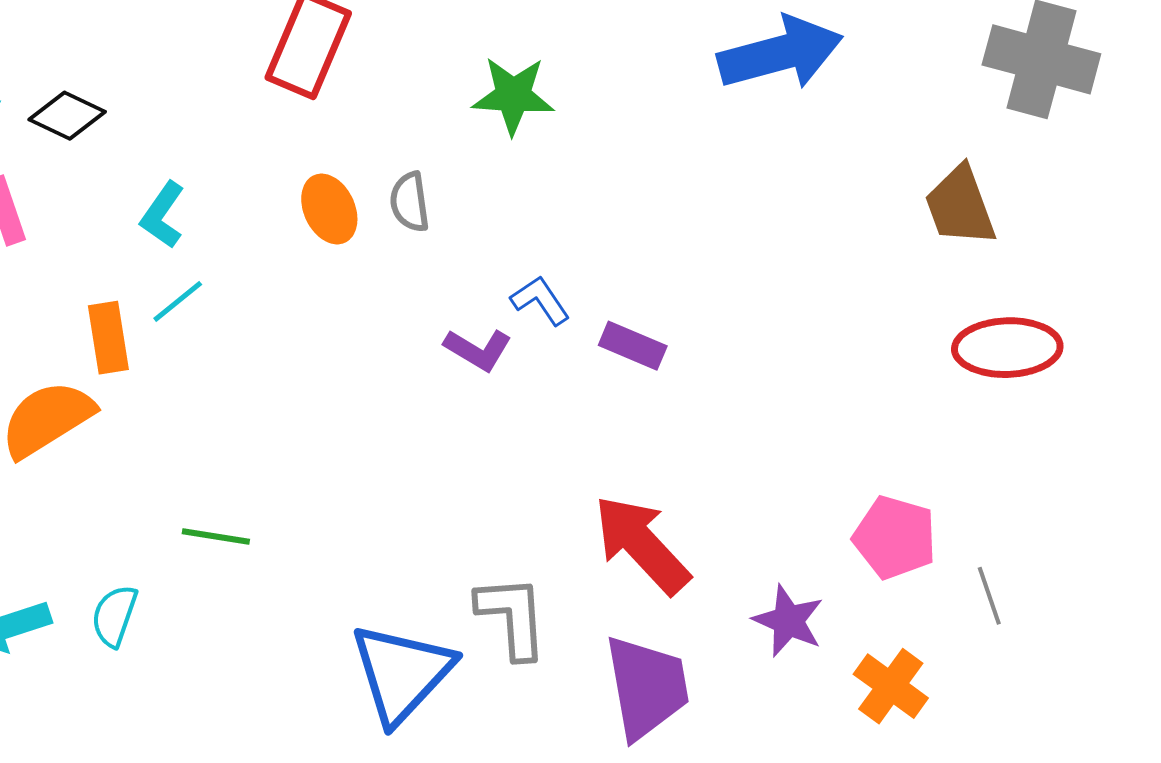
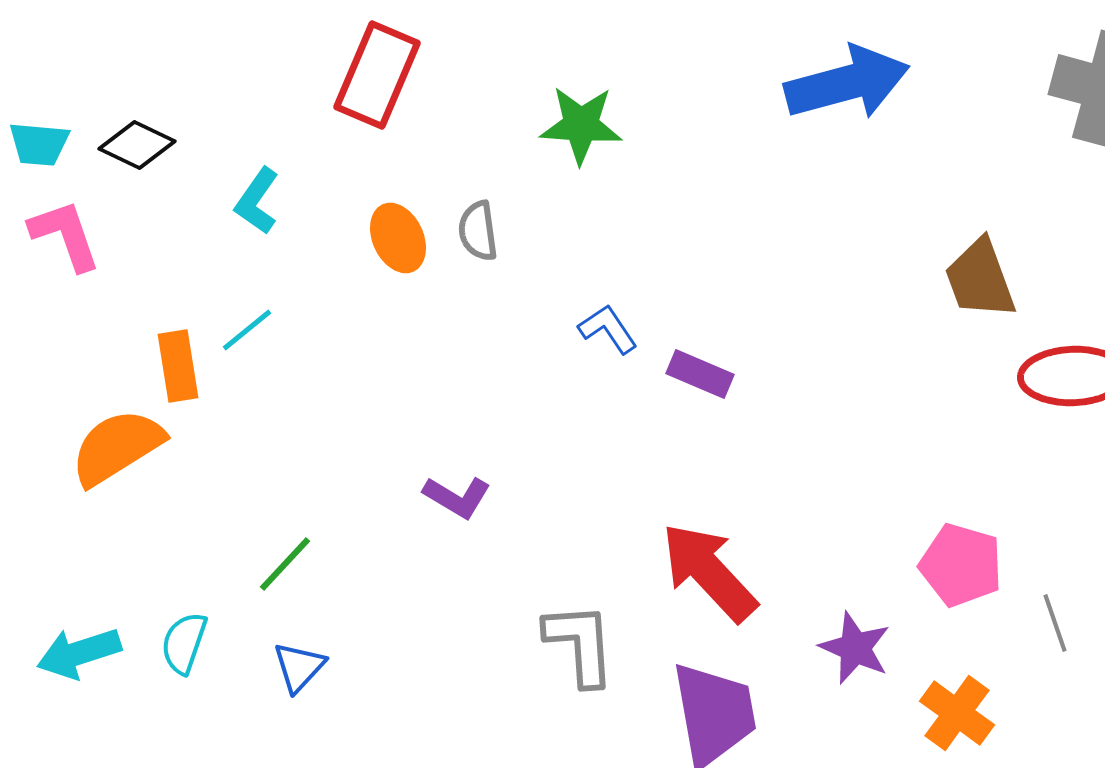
brown trapezoid: (960, 206) -> (980, 279), moved
cyan L-shape: (163, 215) -> (257, 201), moved
purple L-shape: (478, 350) -> (457, 497), moved
green line: (216, 536) -> (285, 564), turned -56
blue triangle: (402, 673) -> (299, 667), moved, size x0.5

